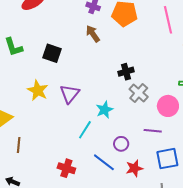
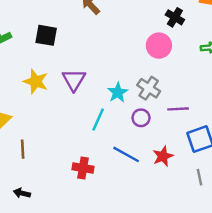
black cross: (126, 72) -> (175, 17), moved, turned -35
gray cross: (139, 93) -> (149, 88), moved
pink circle: (168, 106) -> (159, 46), moved
purple circle: (121, 144) -> (141, 118), moved

